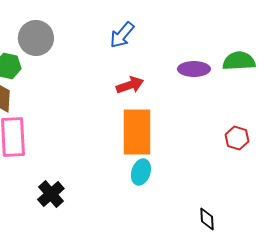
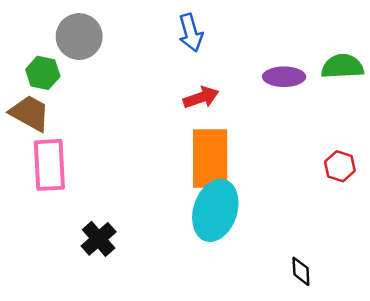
blue arrow: (122, 35) -> (191, 33), turned -56
cyan ellipse: (141, 172) -> (215, 210), size x1.8

